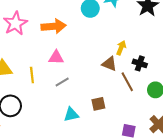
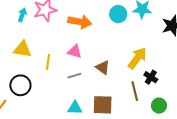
yellow arrow: (121, 48) -> (137, 58), size x1.6
brown triangle: (109, 64) -> (103, 67), moved
brown square: (98, 104) -> (103, 105), size x1.5

